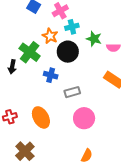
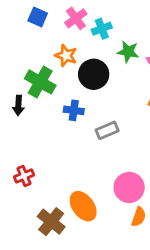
cyan cross: (72, 27) -> (102, 29), moved
orange ellipse: (41, 117) -> (83, 206), moved
pink circle: (84, 118) -> (129, 187), moved

